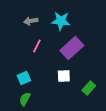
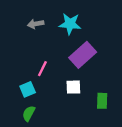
pink line: (37, 46) -> (42, 69), moved
green rectangle: (89, 88) -> (102, 101), turned -40

